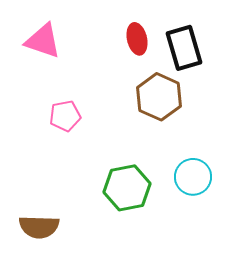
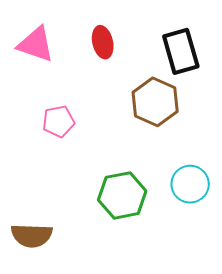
red ellipse: (137, 39) -> (103, 42), moved

